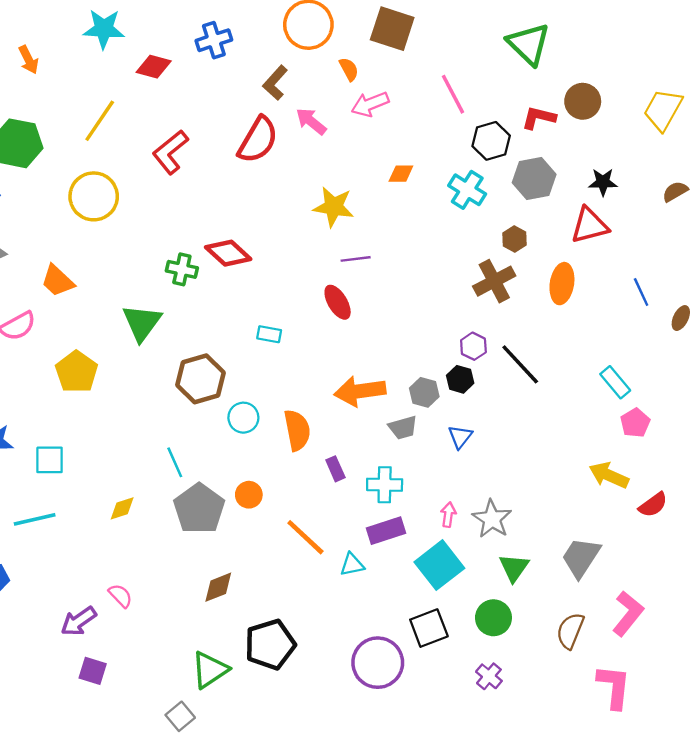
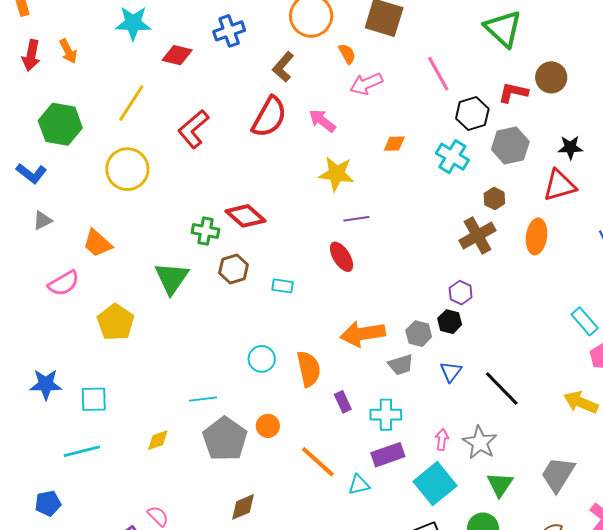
pink arrow: (311, 121) -> (322, 121), moved
black line: (520, 364) -> (502, 389), moved
brown hexagon: (200, 379) -> (234, 269), moved, size x0.7
cyan line: (175, 462) -> (203, 399), turned -72

